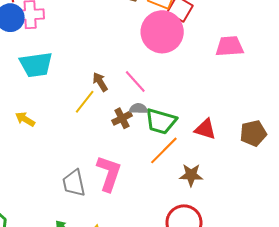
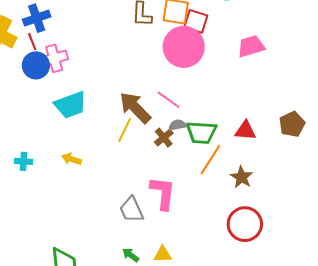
brown arrow: (100, 82) -> (135, 108), size x1.8
brown star: (191, 175) -> (242, 177), turned -30

